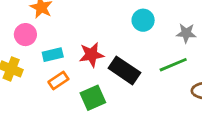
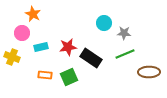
gray star: (186, 33) -> (124, 33), moved
orange rectangle: (58, 80) -> (45, 75), moved, turned 40

